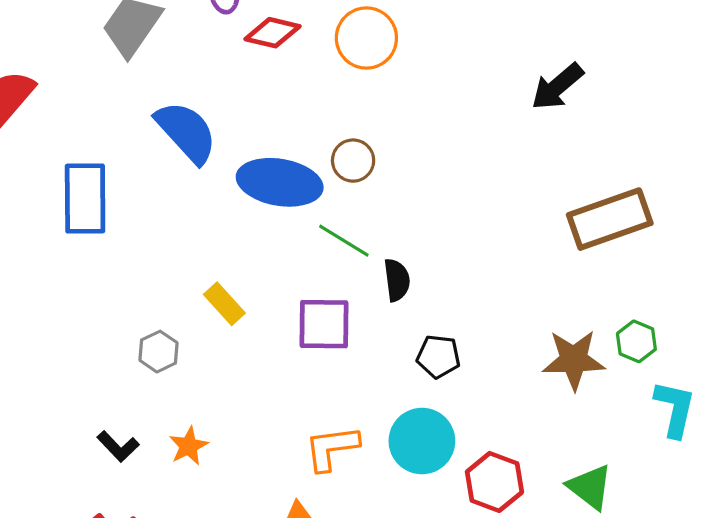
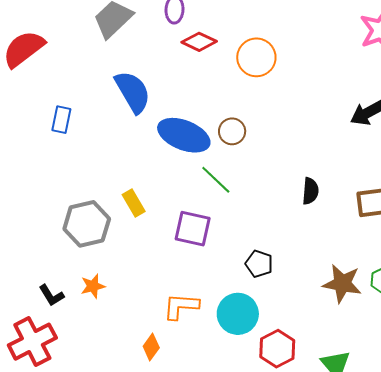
blue rectangle: (85, 198) -> (61, 120), size x0.6
black semicircle: (397, 280) -> (310, 191), moved
gray hexagon: (158, 352) -> (87, 224), size x1.8
black L-shape: (118, 446) -> (51, 295), moved

